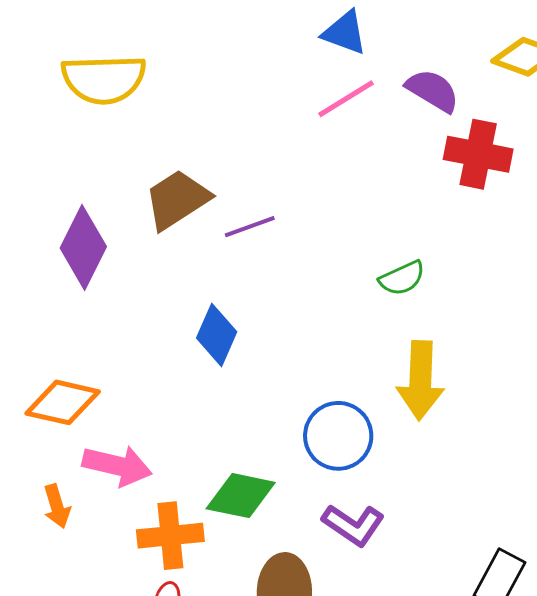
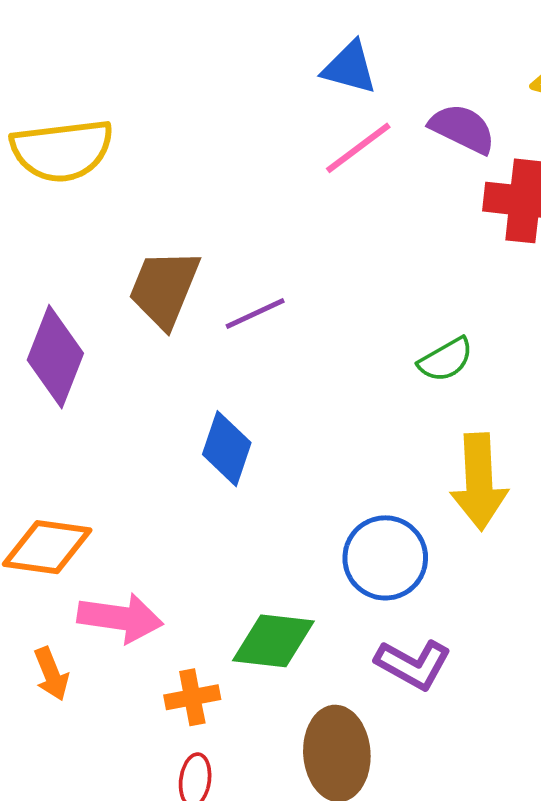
brown trapezoid: (177, 199) -> (164, 288), turned -30
orange cross: (170, 536) -> (192, 697), size x0.7

